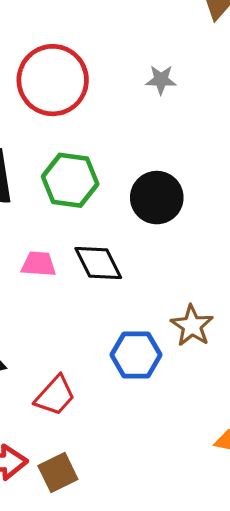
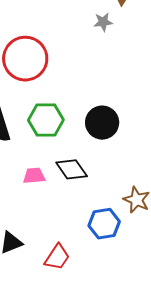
gray star: (161, 80) -> (103, 22), moved

